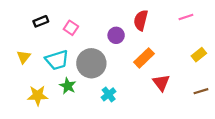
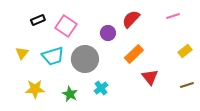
red semicircle: (141, 20) -> (131, 19), turned 30
pink square: (71, 28) -> (66, 26), size x1.5
green star: (68, 86) -> (70, 94), moved

